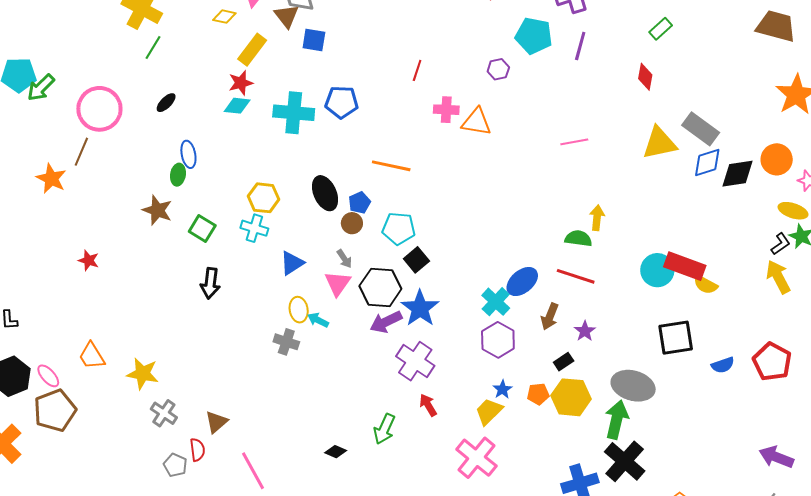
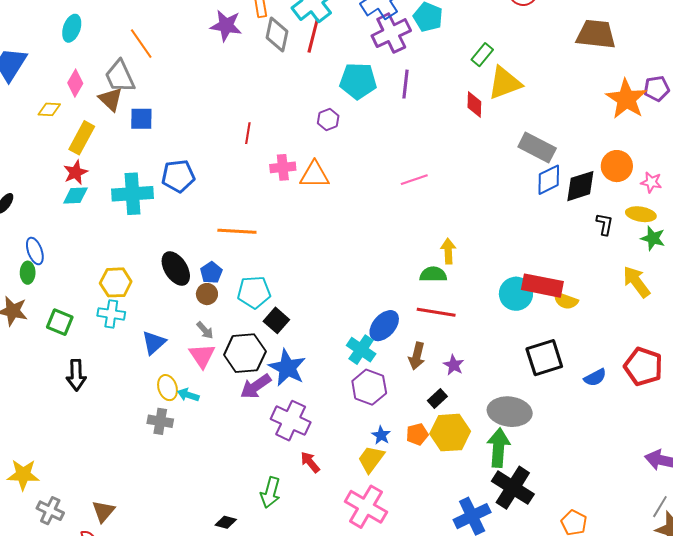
yellow triangle: (659, 143) -> (505, 83), moved
black L-shape: (781, 244) -> (605, 224), moved, turned -35

